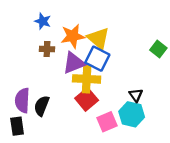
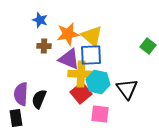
blue square: (97, 59) -> (91, 55), turned -30
purple triangle: (74, 63) -> (69, 59), turned 45
black triangle: (136, 95) -> (127, 89), size x1.6
cyan hexagon: (132, 114) -> (98, 82), moved
pink square: (107, 122) -> (100, 114), turned 30

